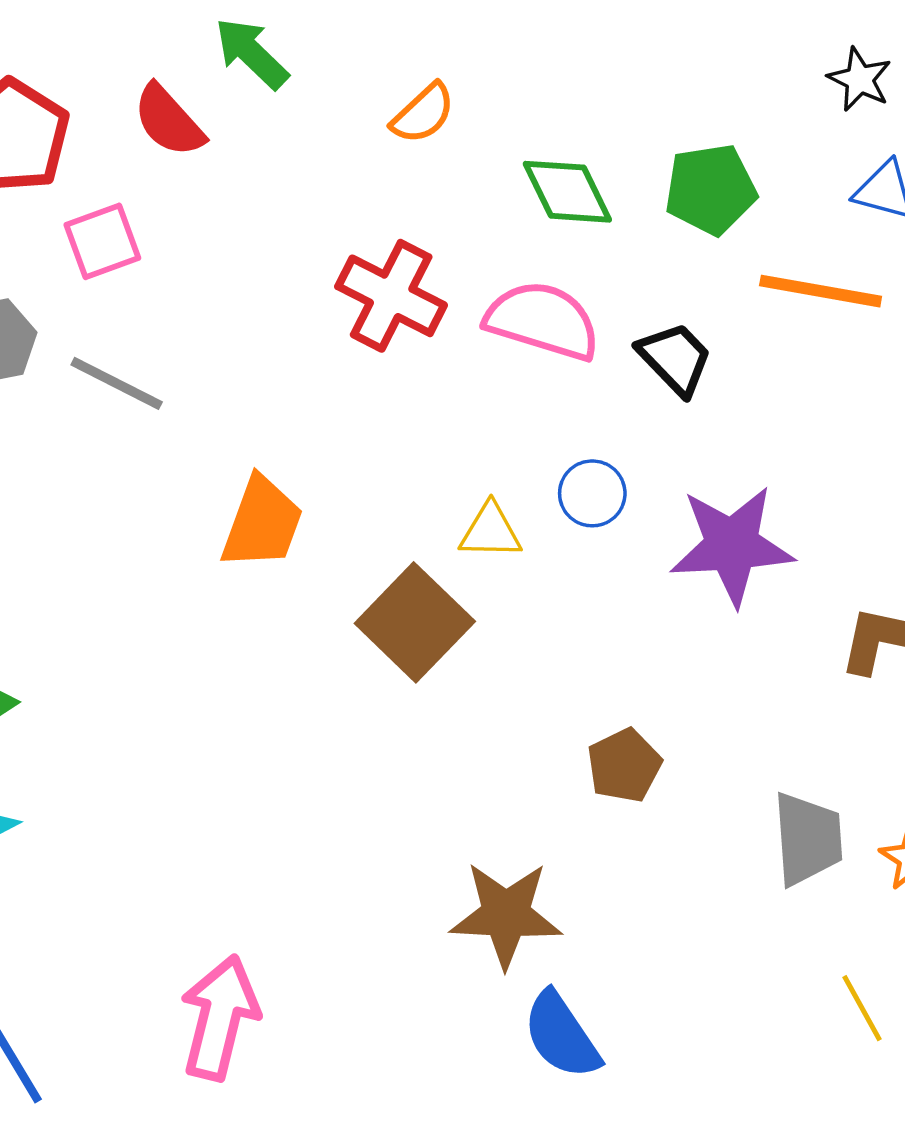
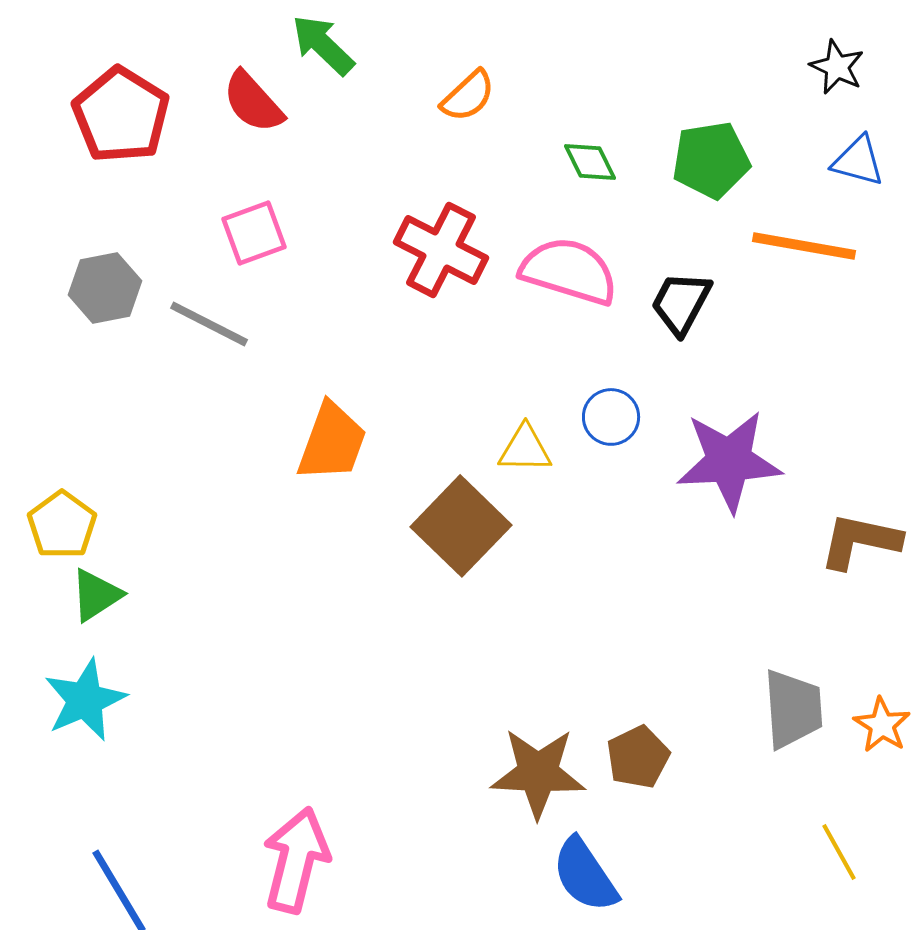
green diamond: (567, 192) -> (590, 162), size x0.7
pink square: (102, 241) -> (254, 233), moved
black trapezoid: (675, 359) -> (681, 303), turned -108
brown pentagon: (624, 766) -> (638, 757), moved

